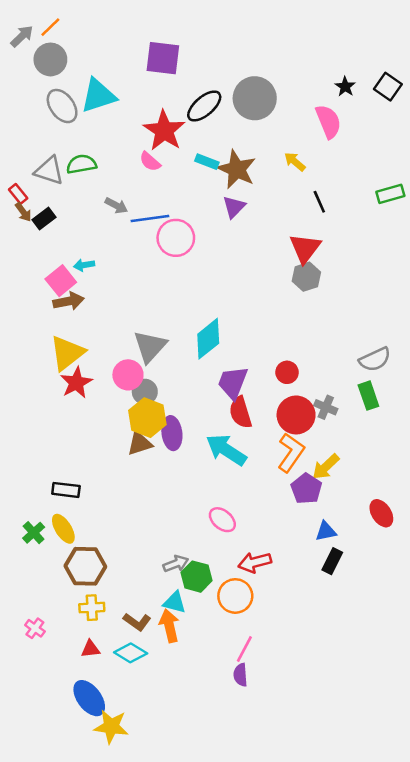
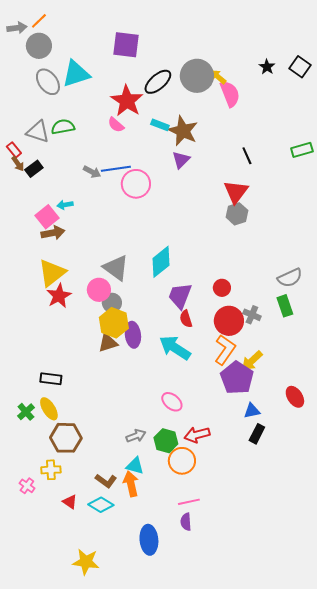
gray arrow: (22, 36) -> (17, 28), turned 36
pink semicircle: (328, 122) -> (230, 94), moved
yellow arrow: (295, 162) -> (218, 77), moved
gray arrow: (116, 206) -> (92, 172), moved
gray triangle: (150, 346) -> (116, 268), turned -36
red semicircle: (240, 412) -> (186, 319), size x0.7
purple pentagon: (306, 489) -> (237, 378), size x1.4
green hexagon: (197, 577) -> (166, 441), moved
yellow cross: (92, 608) -> (51, 470), moved
red triangle: (90, 649) -> (70, 502), turned 42
pink line: (244, 649) -> (189, 502), turned 50
blue ellipse: (89, 698) -> (149, 540), moved, turned 32

